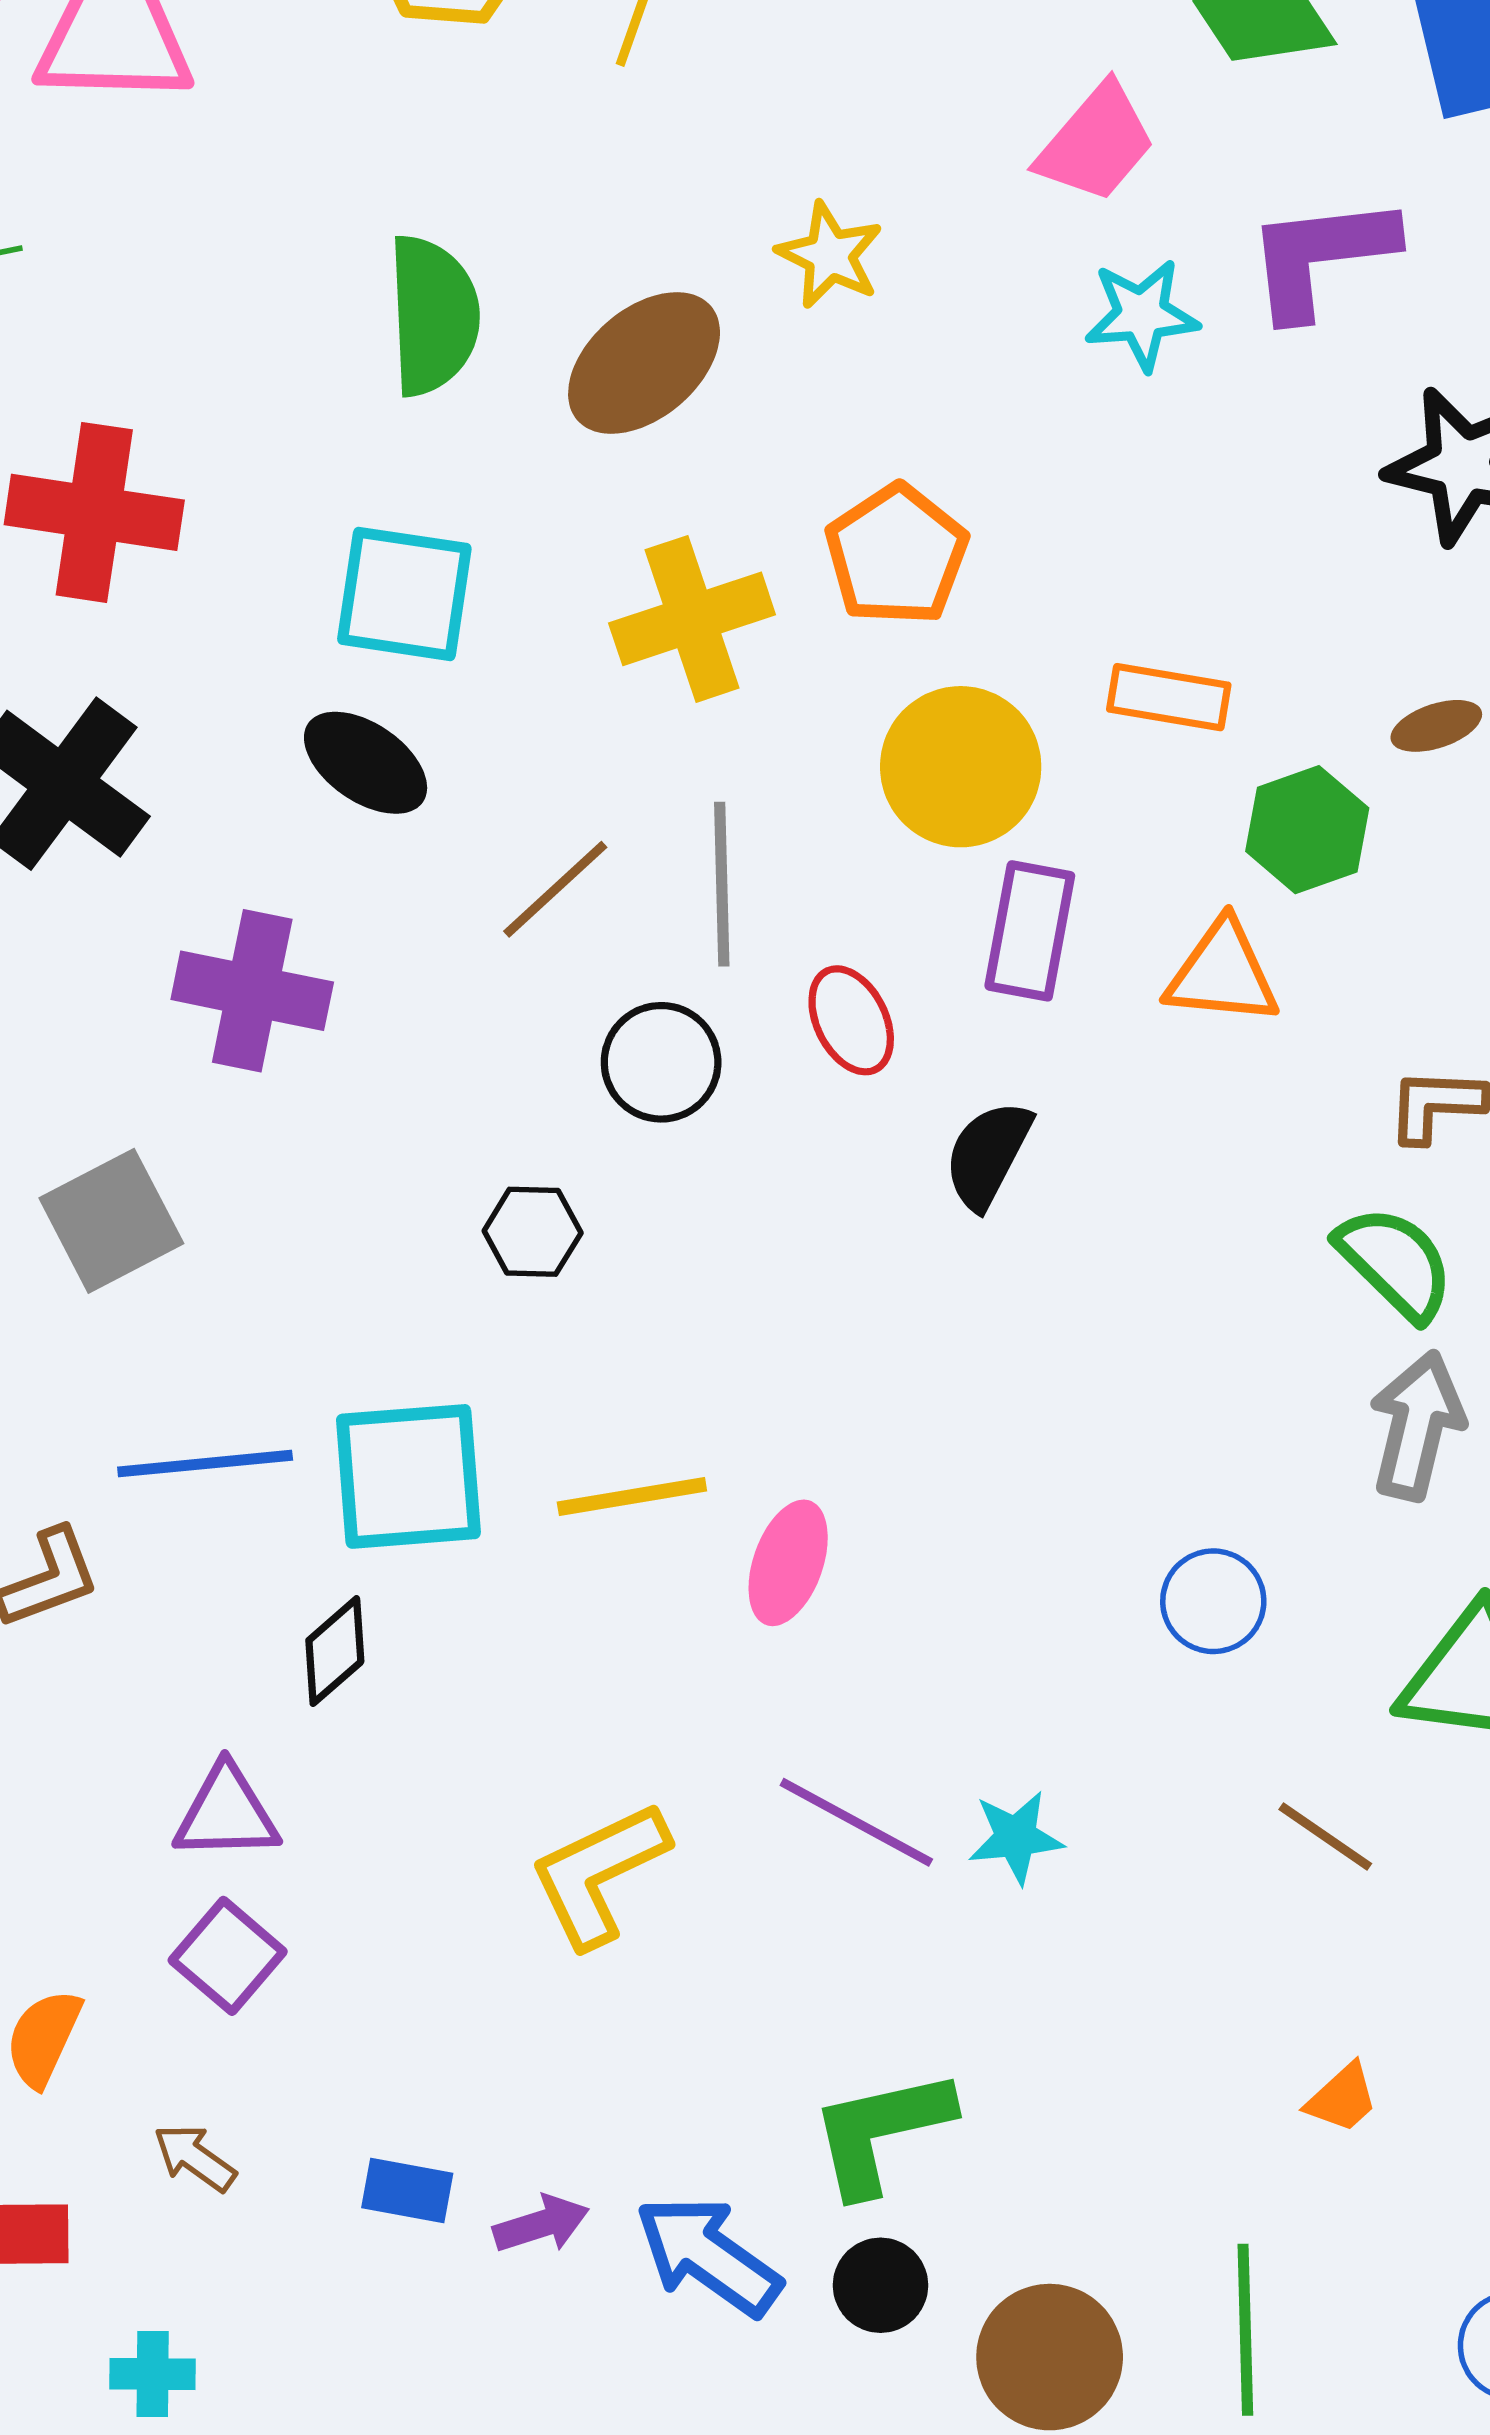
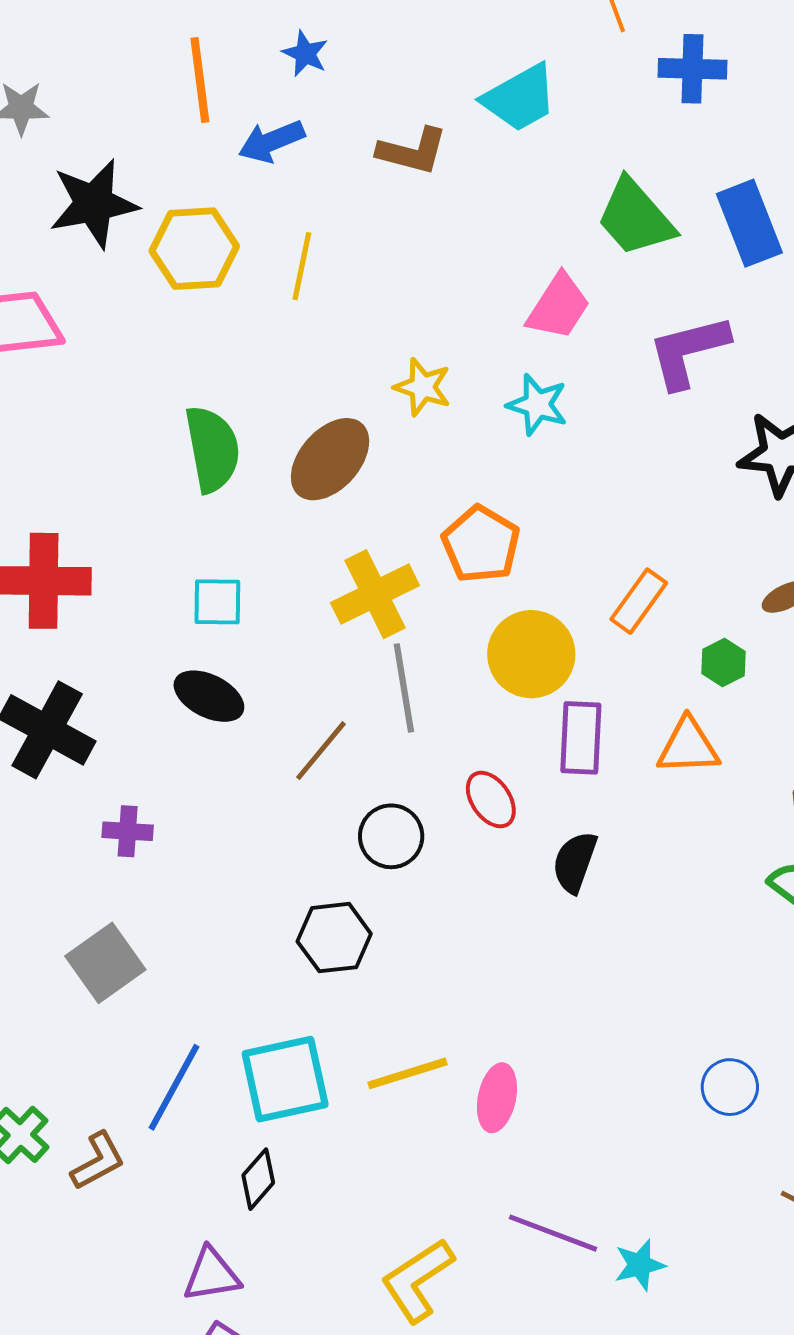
cyan star: (1142, 315) -> (537, 405), moved, turned 30
cyan square: (404, 594) -> (217, 602), size x0.7
orange rectangle: (1169, 697) -> (639, 601), turned -56
green hexagon: (1307, 830) -> (723, 662), size x0.7
gray line: (722, 884) -> (404, 688), moved
purple cross: (252, 991) -> (128, 831), moved, size x0.6
black hexagon: (533, 1232) -> (334, 938), size x1.4
blue line: (205, 1464) -> (174, 1087), turned -48
cyan star: (1016, 1837) -> (640, 1265), moved

